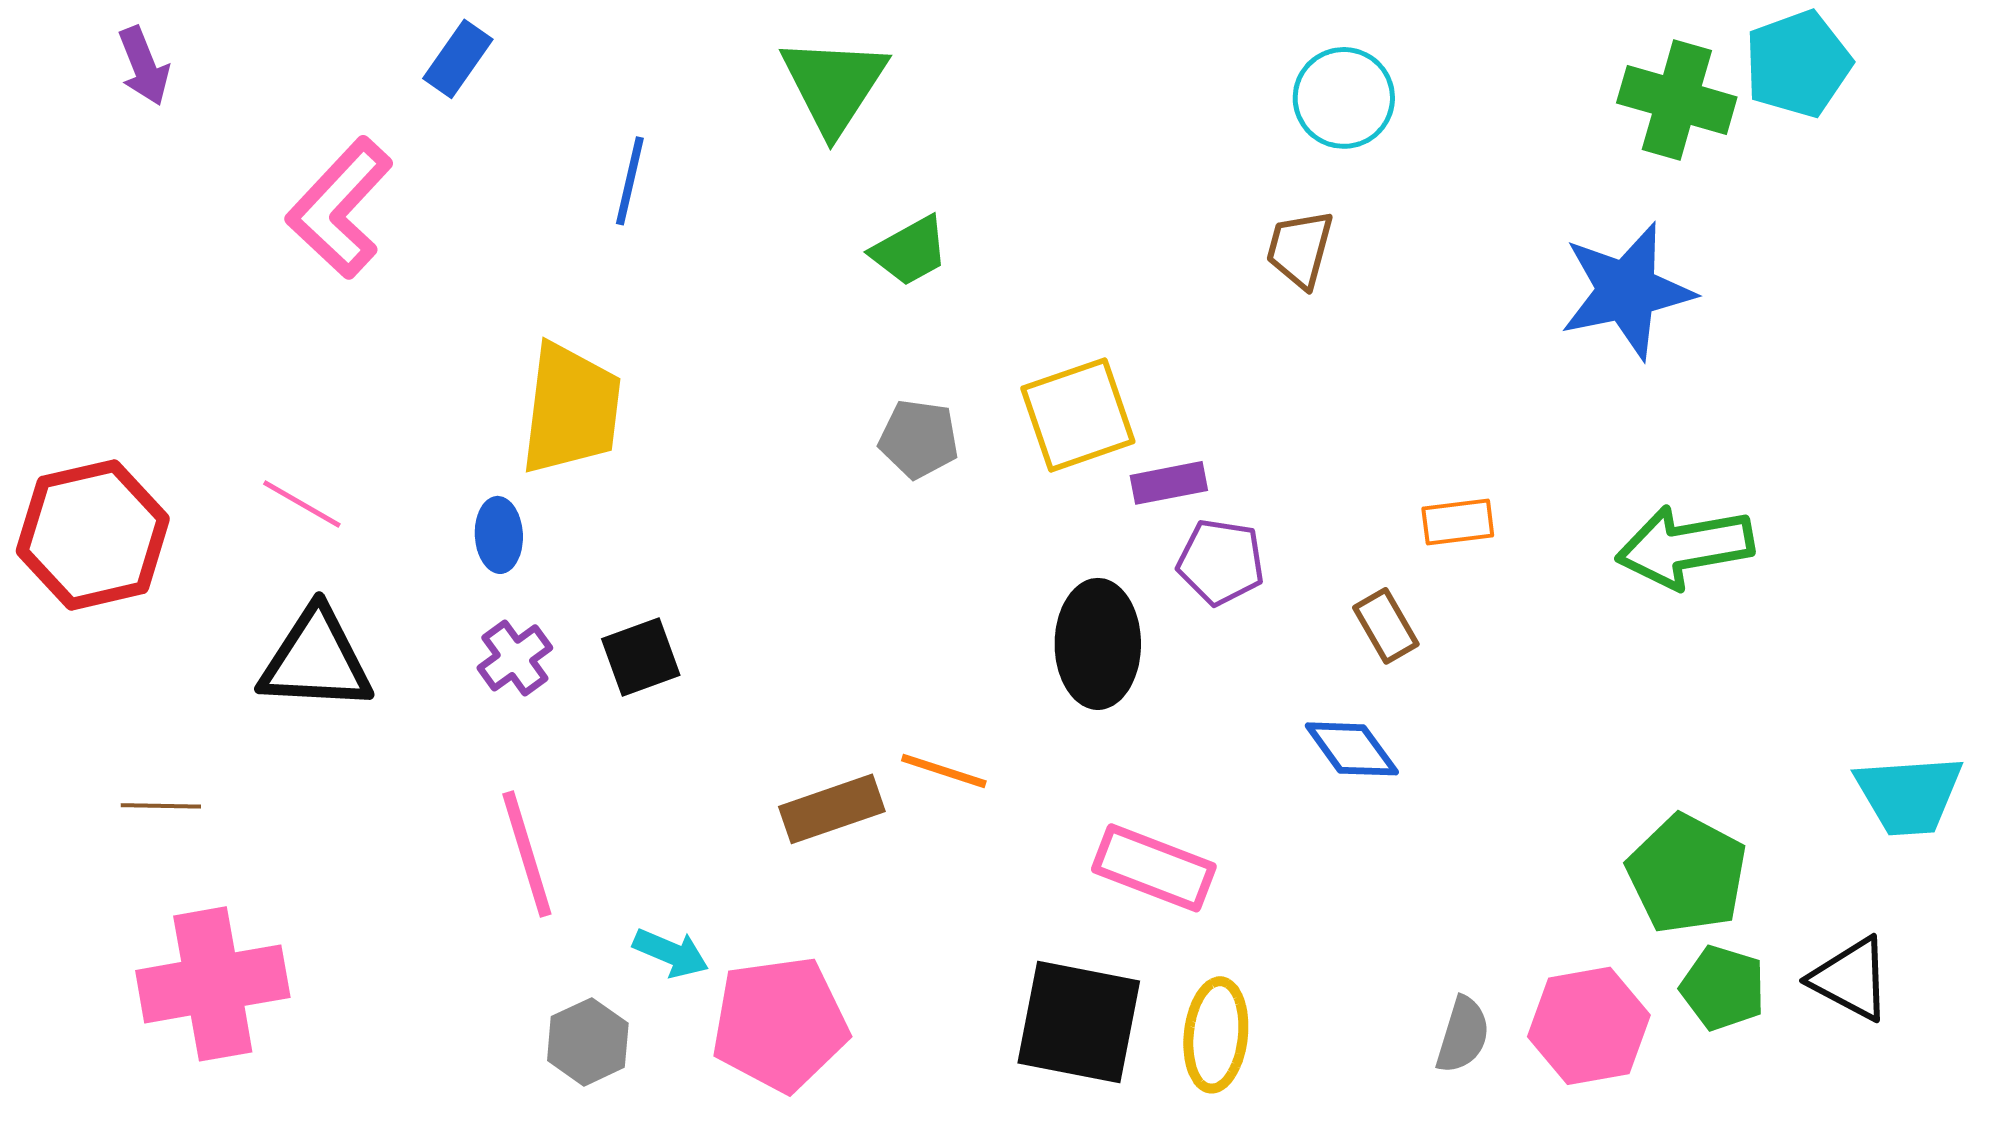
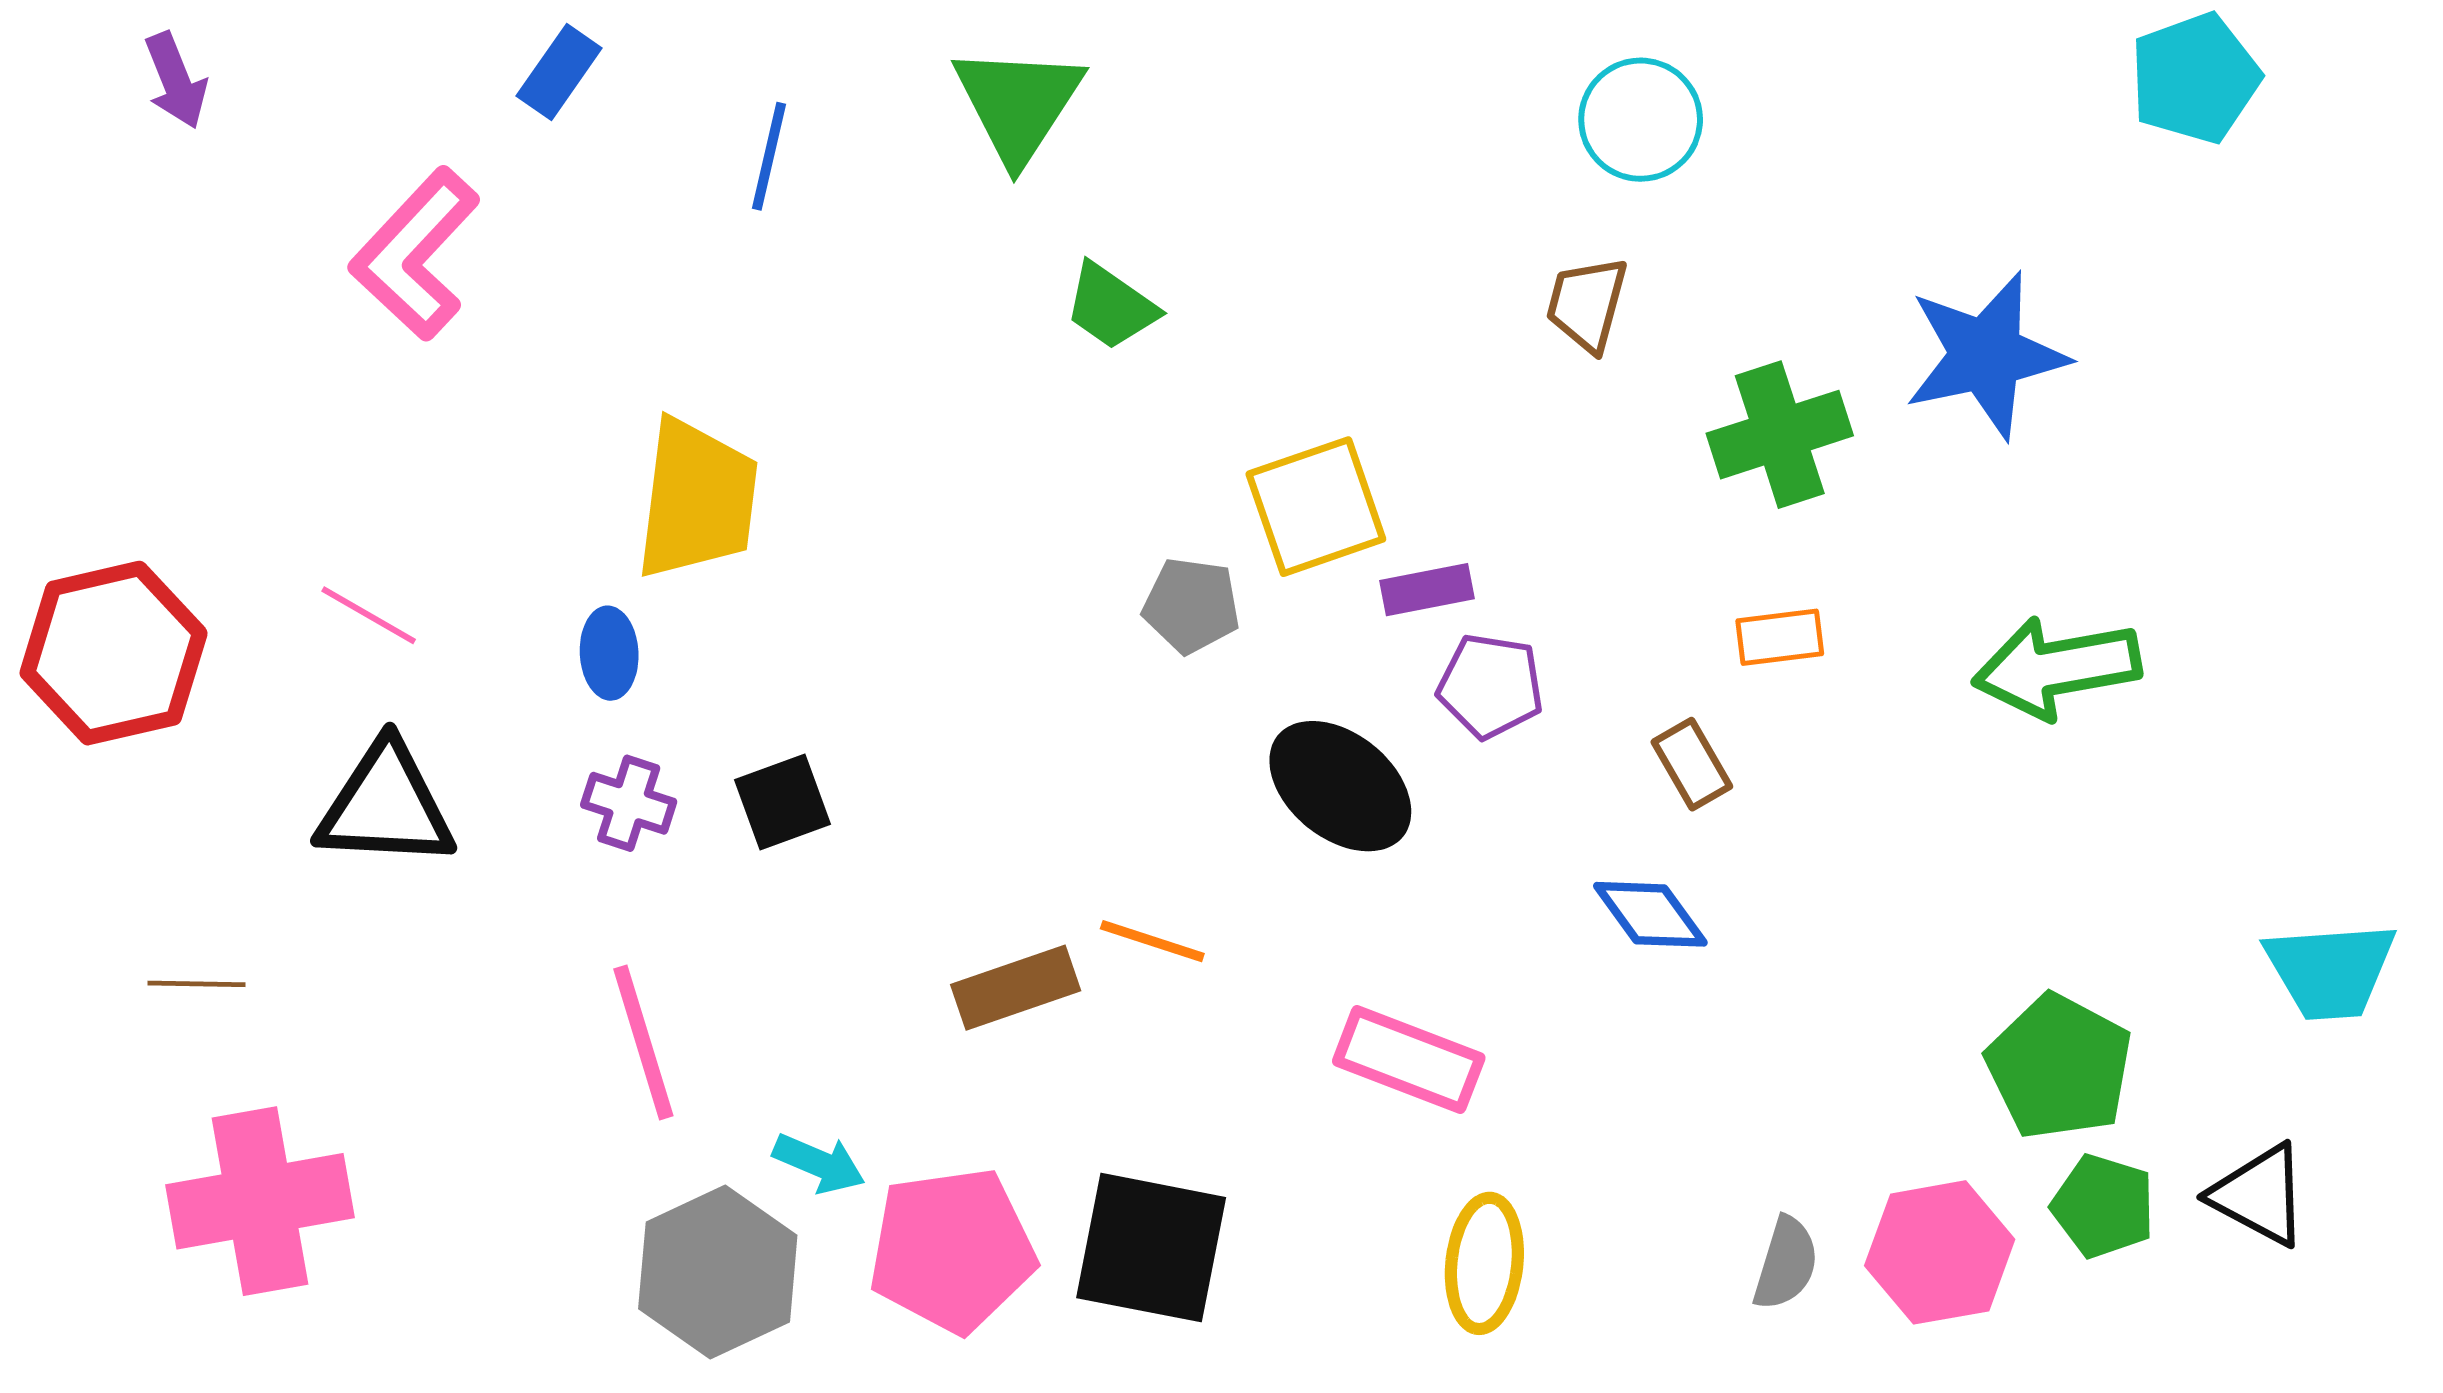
green cross: (1677, 100) -> (1780, 435), moved, turned -34
blue line: (630, 181) -> (769, 156), moved
green trapezoid: (910, 251) -> (1111, 306), turned 64
gray pentagon: (919, 439) -> (1191, 605), moved
black ellipse: (1098, 644) -> (1340, 786), turned -51
purple cross: (515, 658) -> (629, 803), turned -36
black square: (1079, 1022) -> (1151, 1248), moved
gray hexagon: (588, 1042) -> (718, 1272), size x1.6

